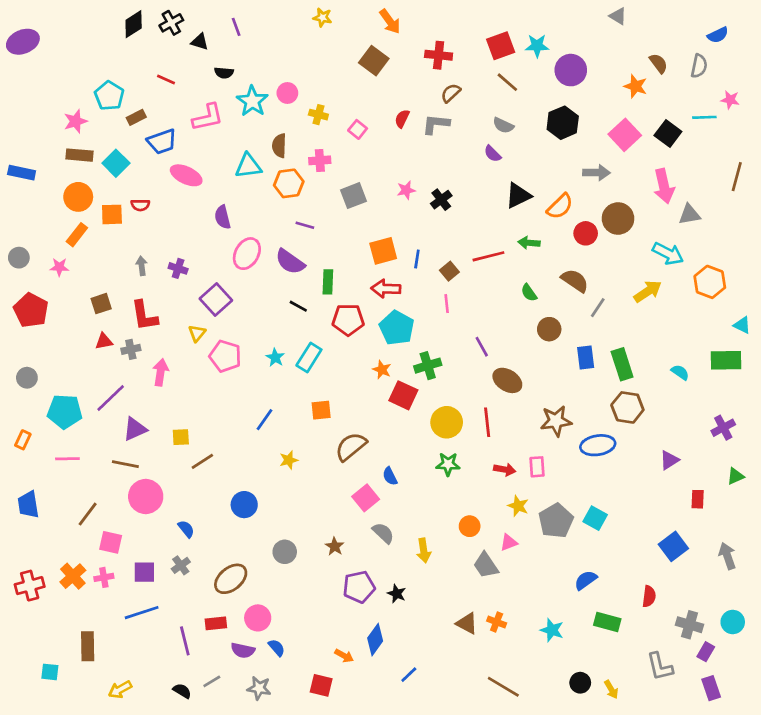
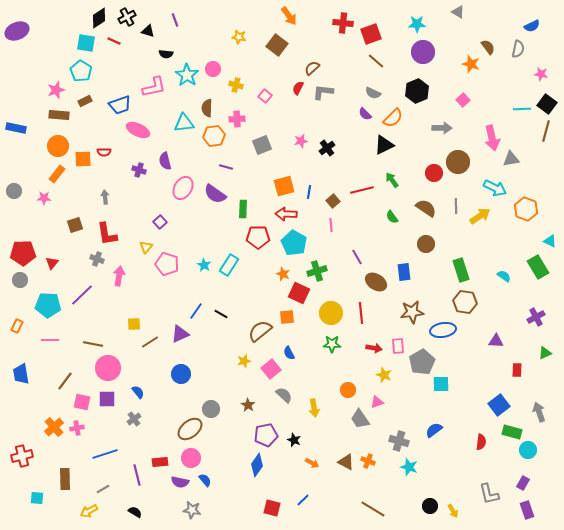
yellow star: (322, 17) -> (239, 37), moved
cyan star: (537, 46) -> (417, 24), moved
red cross: (439, 55) -> (343, 23), moved
red line: (166, 80) -> (114, 41), moved
brown semicircle: (451, 93) -> (312, 68), moved
brown rectangle: (136, 117) -> (85, 101), moved
cyan line: (704, 117) -> (522, 109), moved
black square: (668, 133) -> (547, 104), moved
pink square: (625, 135) -> (463, 100), size x0.6
cyan square: (116, 163) -> (86, 43), moved, turned -36
orange semicircle: (560, 206) -> (393, 118), moved
green arrow: (529, 243) -> (392, 180), turned 49
purple cross: (178, 268) -> (139, 170), moved
purple square: (216, 299) -> (160, 222), size x0.6
black line: (298, 306) -> (221, 314), moved
gray line: (598, 308) -> (456, 206), moved, turned -35
red pentagon: (31, 310) -> (23, 253), moved, turned -30
brown circle: (549, 329) -> (426, 244), moved
red triangle: (104, 341) -> (52, 263), moved, turned -40
gray cross: (131, 349) -> (97, 259), turned 32
blue rectangle: (586, 358) -> (404, 272), moved
green rectangle: (726, 360) -> (538, 267), turned 60
orange square: (321, 410) -> (287, 317), moved
purple triangle: (135, 429) -> (180, 334), moved
yellow star: (289, 460) -> (244, 361), moved
purple triangle: (669, 460) -> (496, 341), turned 35
cyan square: (595, 518) -> (441, 384), turned -30
gray pentagon: (556, 521) -> (422, 362), moved
purple square: (144, 572) -> (107, 399), moved
brown ellipse: (231, 579) -> (190, 429), moved
red cross: (30, 586) -> (22, 456), moved
green rectangle: (607, 622) -> (512, 432), moved
cyan circle: (733, 622) -> (528, 450), moved
gray cross: (690, 625) -> (399, 441), moved
blue diamond: (375, 640) -> (257, 465), moved
orange arrow: (344, 656) -> (312, 463), moved
gray line: (212, 681) -> (103, 489), moved
red square: (321, 685) -> (272, 508), moved

